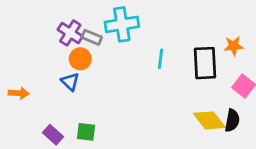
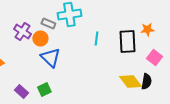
purple cross: (70, 33) -> (22, 32), moved
blue triangle: (70, 82) -> (50, 58), moved, size x1.5
green square: (86, 132) -> (44, 90), turned -32

